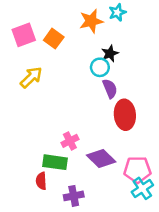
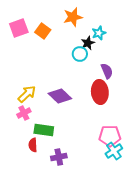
cyan star: (117, 12) -> (99, 33), moved
yellow arrow: (31, 77) -> (27, 94), moved
purple semicircle: (110, 89) -> (107, 71), moved
pink cross: (70, 141) -> (24, 113), moved
purple diamond: (101, 158) -> (60, 96), moved

